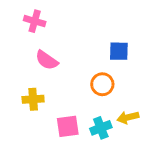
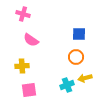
orange circle: (102, 84) -> (76, 57), moved
pink square: (68, 126) -> (29, 90), moved

